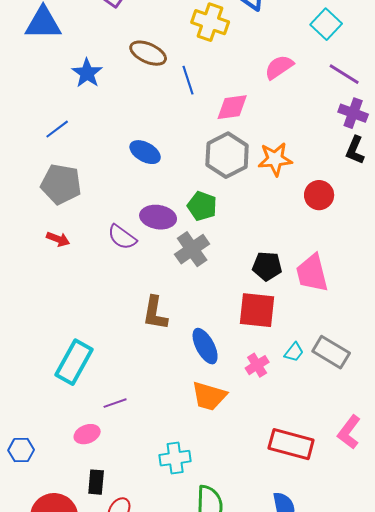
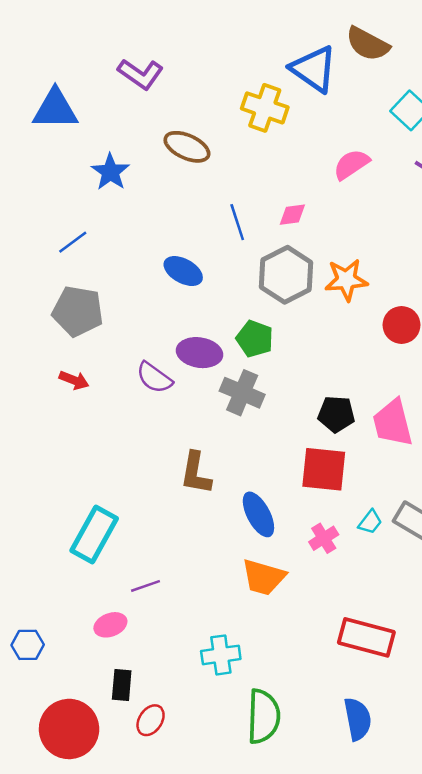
blue line: (188, 80) -> (237, 222), moved
pink diamond: (232, 107) -> (292, 215), size x0.7
gray cross: (192, 249) -> (242, 393), turned -32

